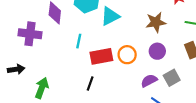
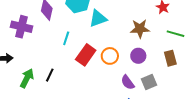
red rectangle: (101, 56) -> (86, 55), turned -50
purple semicircle: (149, 81) -> (128, 82), turned -105
black line: (90, 83) -> (50, 75), moved

